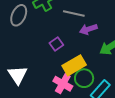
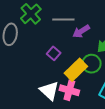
white triangle: (18, 75) -> (49, 91), moved
green circle: (84, 78) -> (92, 64), moved

